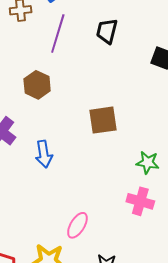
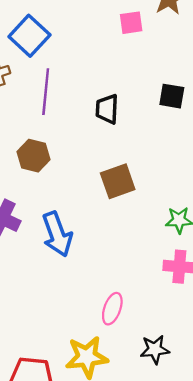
black trapezoid: (107, 31) -> (107, 109), moved
blue arrow: (44, 154) -> (57, 234), size x1.4

